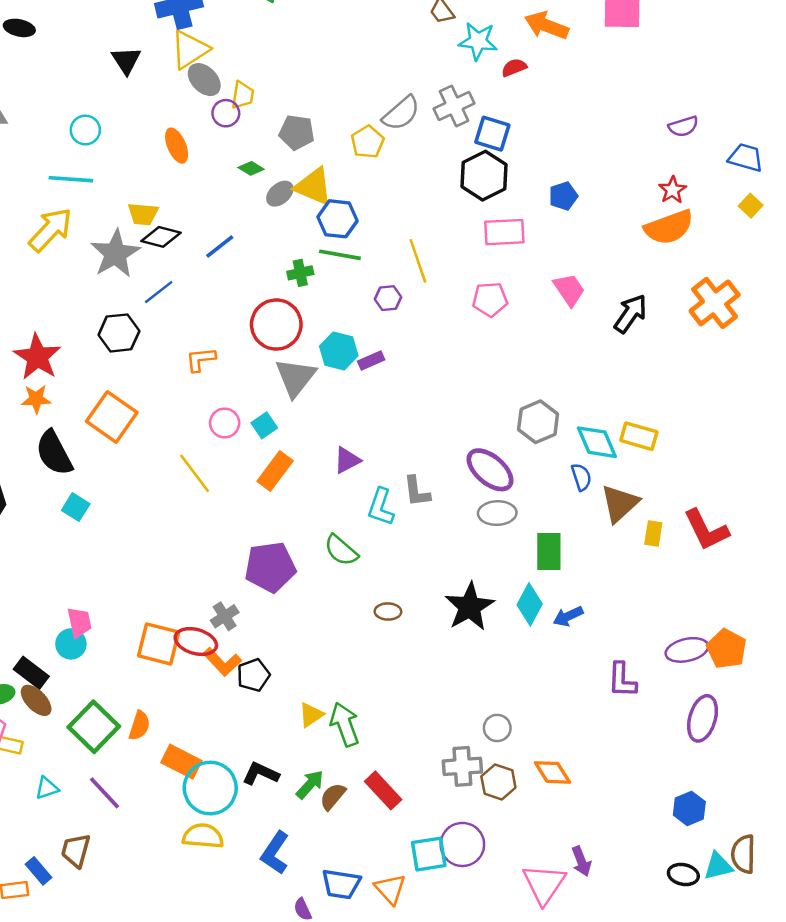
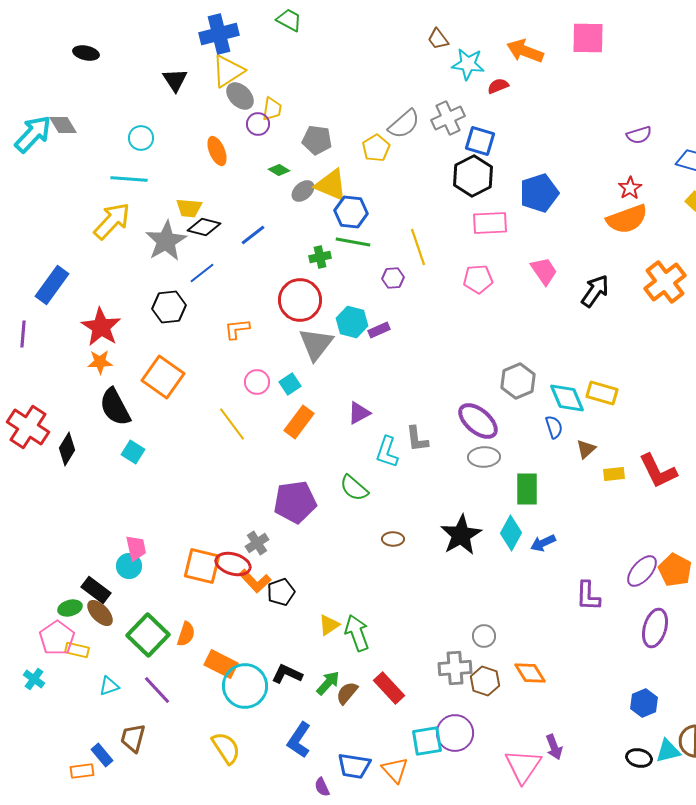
blue pentagon: (563, 196) -> (539, 193), size x1.6
brown triangle: (620, 503) -> (586, 449), size x0.6
yellow rectangle: (653, 533) -> (614, 474), turned 75
purple ellipse: (687, 650) -> (642, 571), turned -36
yellow semicircle: (203, 836) -> (226, 748), moved, turned 52

